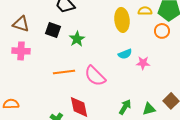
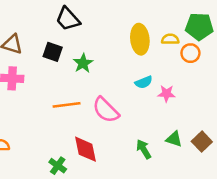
yellow semicircle: (145, 11) -> (170, 39), moved
green arrow: (125, 107) -> (144, 149), turned -63
green triangle: (149, 109) -> (174, 139), moved, turned 32

